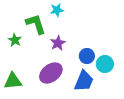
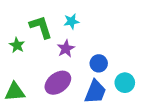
cyan star: (57, 10) -> (71, 21), moved
cyan circle: (105, 64) -> (125, 83), moved

